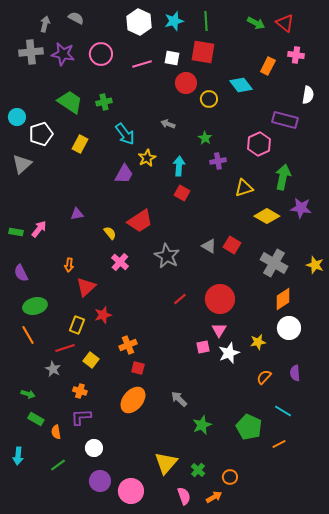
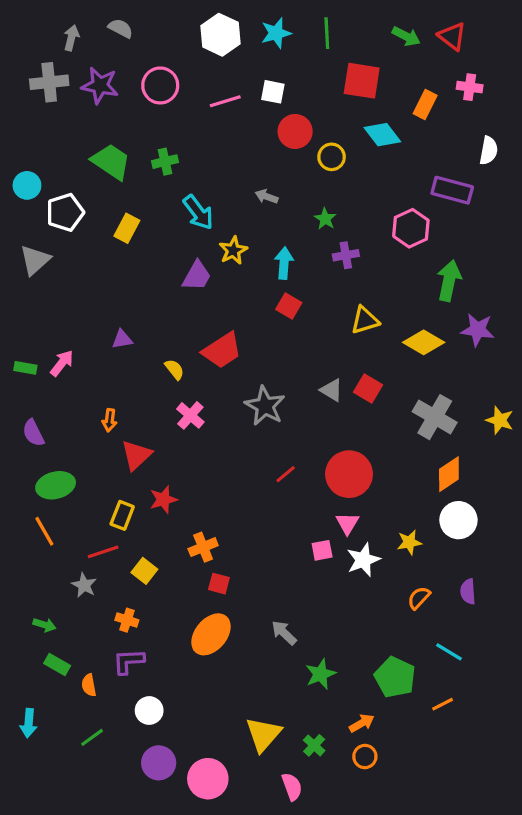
red square: (203, 52) -> (362, 81), moved
yellow triangle: (244, 188) -> (365, 320), moved
orange arrow: (214, 497) -> (362, 723), moved

